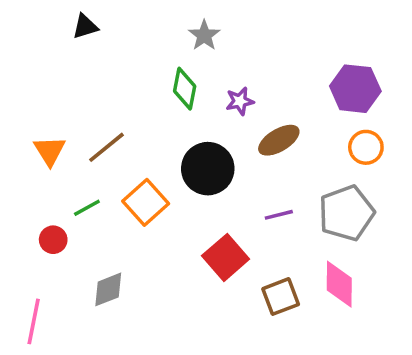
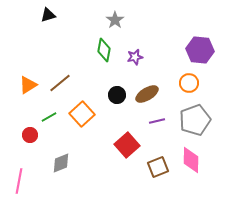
brown ellipse: (279, 140) -> (147, 94), moved
orange circle: (366, 147) -> (189, 83), moved
orange triangle: (50, 151) -> (28, 85), turned 30
black circle: (208, 169) -> (117, 95), size x0.6

